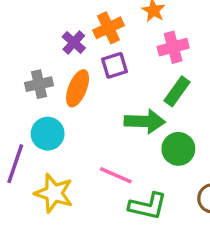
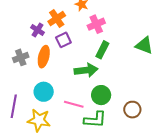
cyan circle: (48, 134) -> (44, 92), moved
green circle: (178, 149) -> (101, 95), moved

